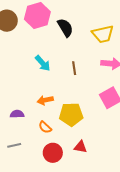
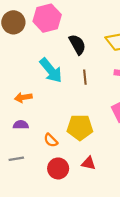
black semicircle: (65, 28) -> (77, 44), moved
cyan arrow: (43, 63) -> (51, 70), size x1.4
orange arrow: (45, 100) -> (23, 97), moved

